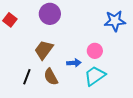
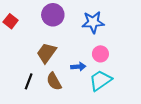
blue star: (115, 21) -> (93, 22), moved

